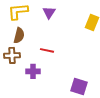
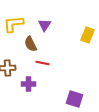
brown semicircle: (19, 35) -> (30, 44), moved, turned 140

